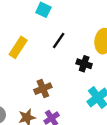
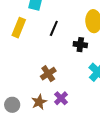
yellow rectangle: (18, 47) -> (19, 28), moved

